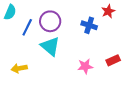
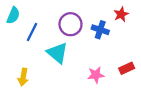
purple circle: (50, 21) -> (70, 24), moved
yellow arrow: (19, 68) -> (23, 77), turned -70

